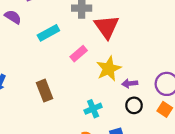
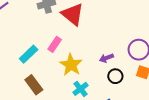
cyan rectangle: (48, 33) -> (29, 54), moved
yellow star: (109, 69) -> (71, 65), moved

